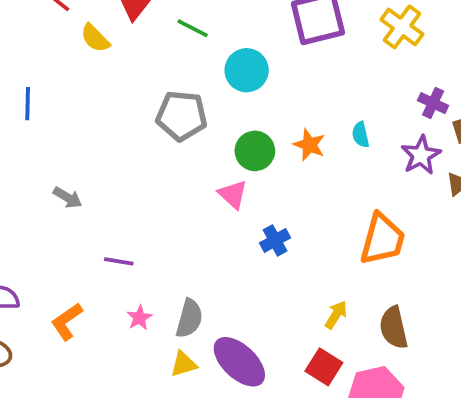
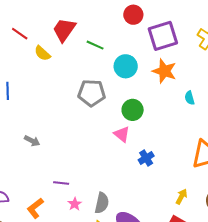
orange star: (309, 145) -> (164, 71), moved, size x1.4
purple line: (119, 261) -> (61, 183), moved

